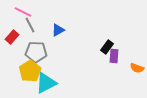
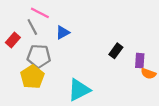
pink line: (23, 12) -> (40, 13), moved
purple rectangle: (114, 56) -> (140, 61), moved
cyan triangle: (46, 83) -> (79, 90), moved

